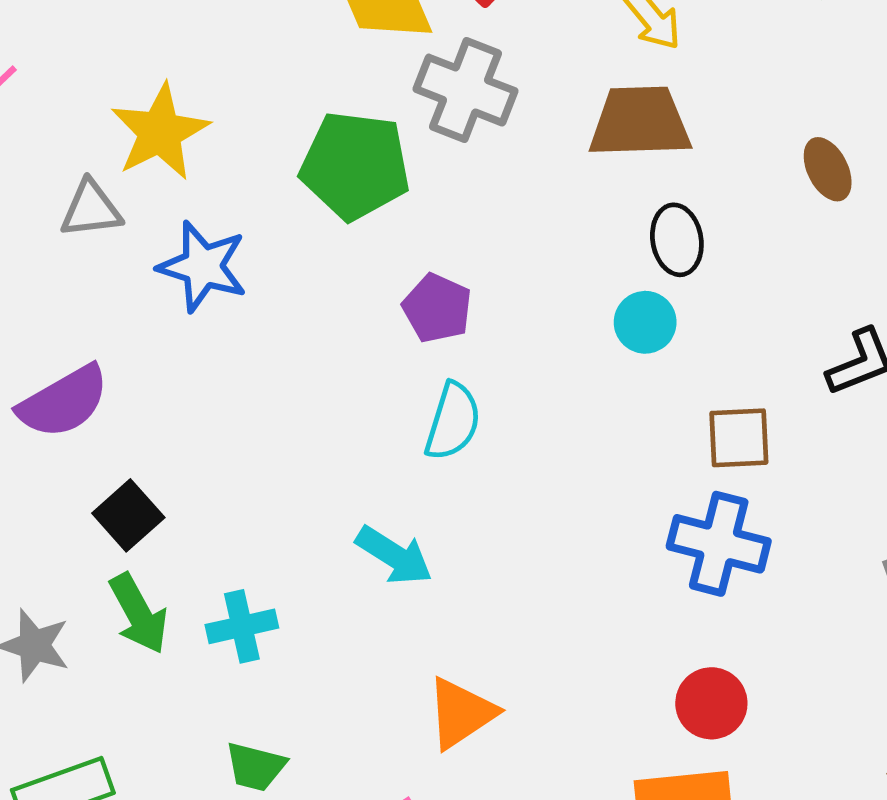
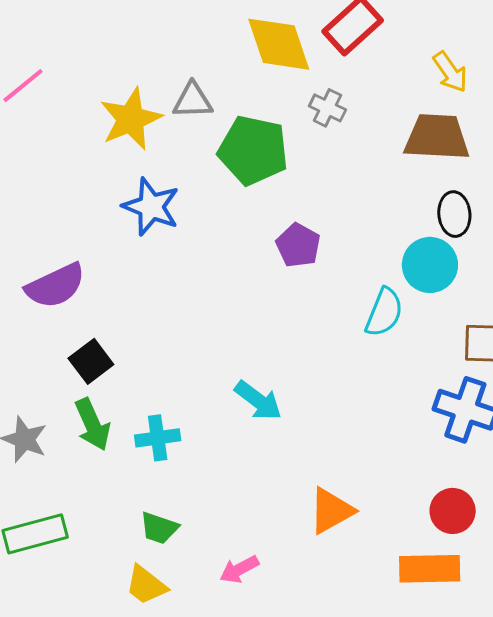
gray cross: (465, 90) -> (327, 108), size x0.6
gray triangle: (91, 209) -> (193, 100), moved
cyan circle: (645, 322) -> (430, 265), size x1.4
cyan semicircle: (453, 421) -> (384, 312), moved
orange triangle: (461, 713) -> (331, 511), moved

